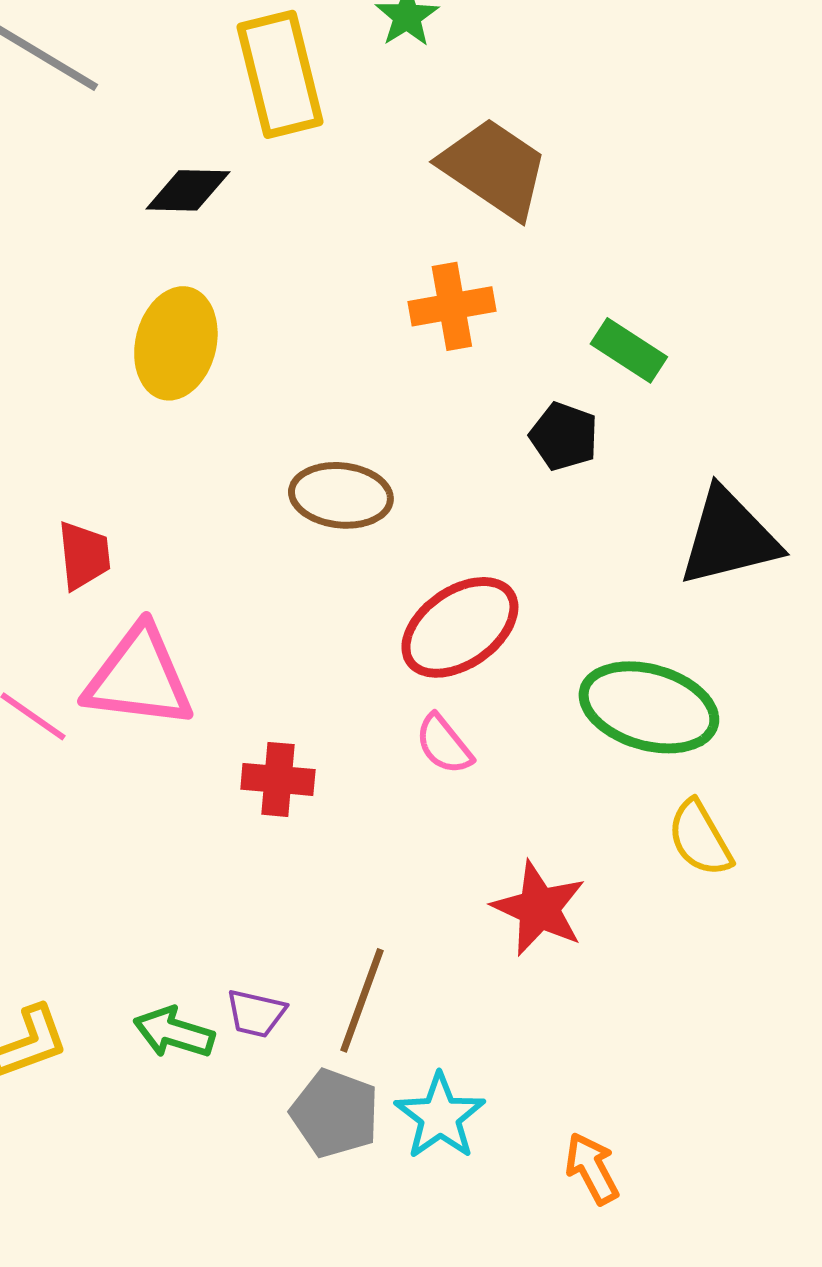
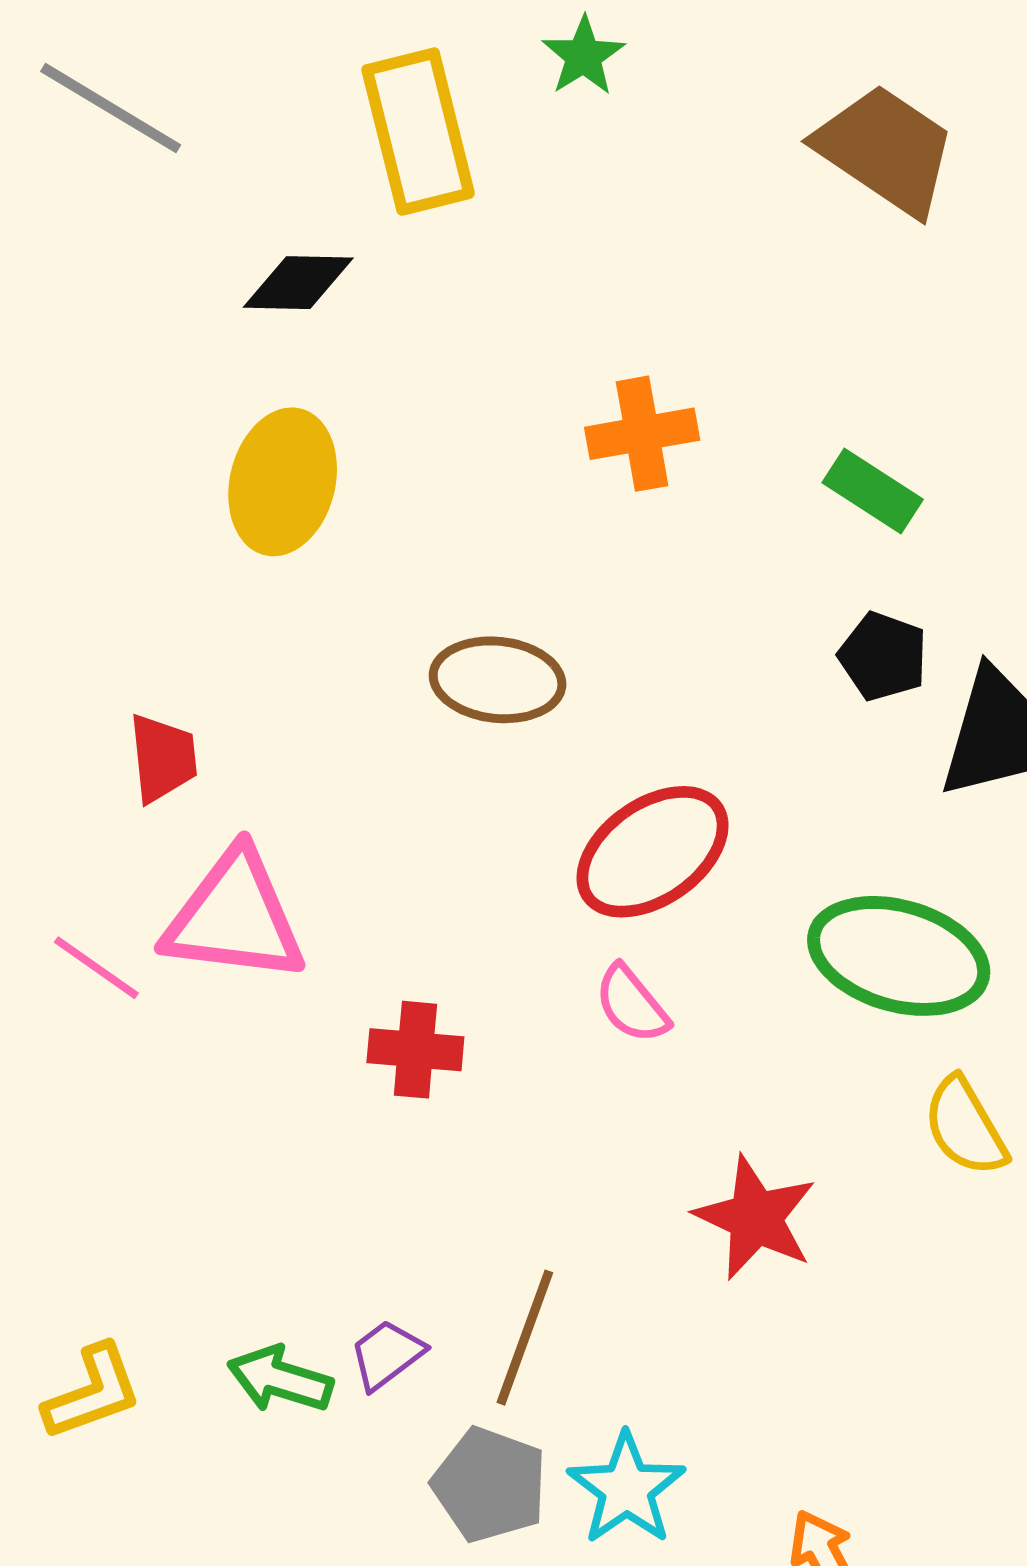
brown trapezoid: (494, 168) -> (886, 150), moved
black pentagon: (564, 436) -> (883, 656), moved
purple trapezoid: (256, 1013) -> (387, 1354), turned 130

